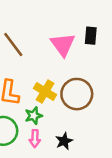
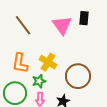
brown circle: (77, 94) -> (78, 76), moved

